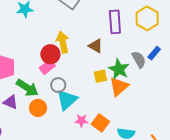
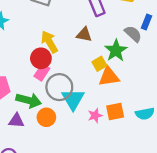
green star: (119, 69) -> (116, 50), turned 30
gray circle: (58, 85) -> (59, 87), size x1.6
orange triangle: (119, 87) -> (109, 77), moved, turned 50
orange square: (100, 123) -> (115, 112), turned -30

